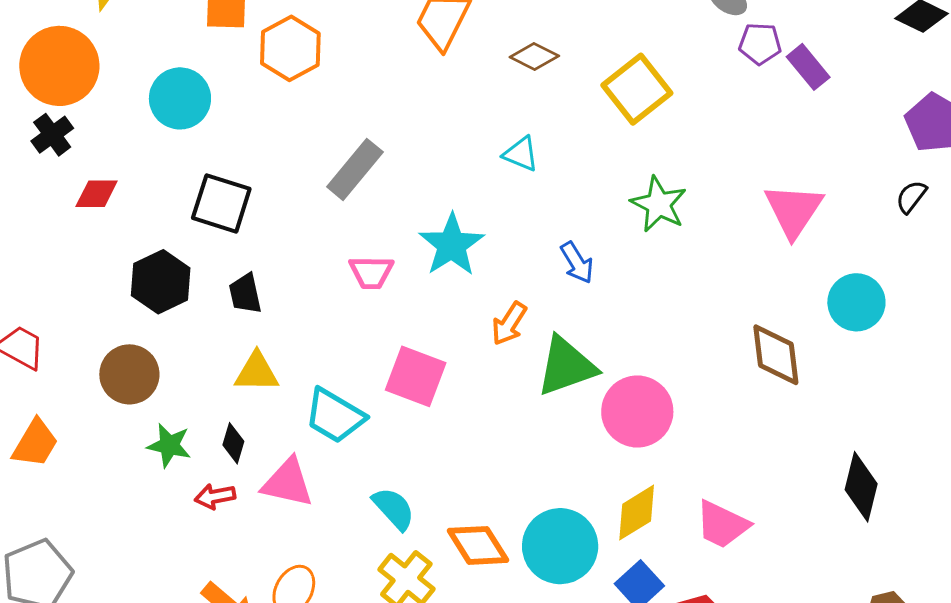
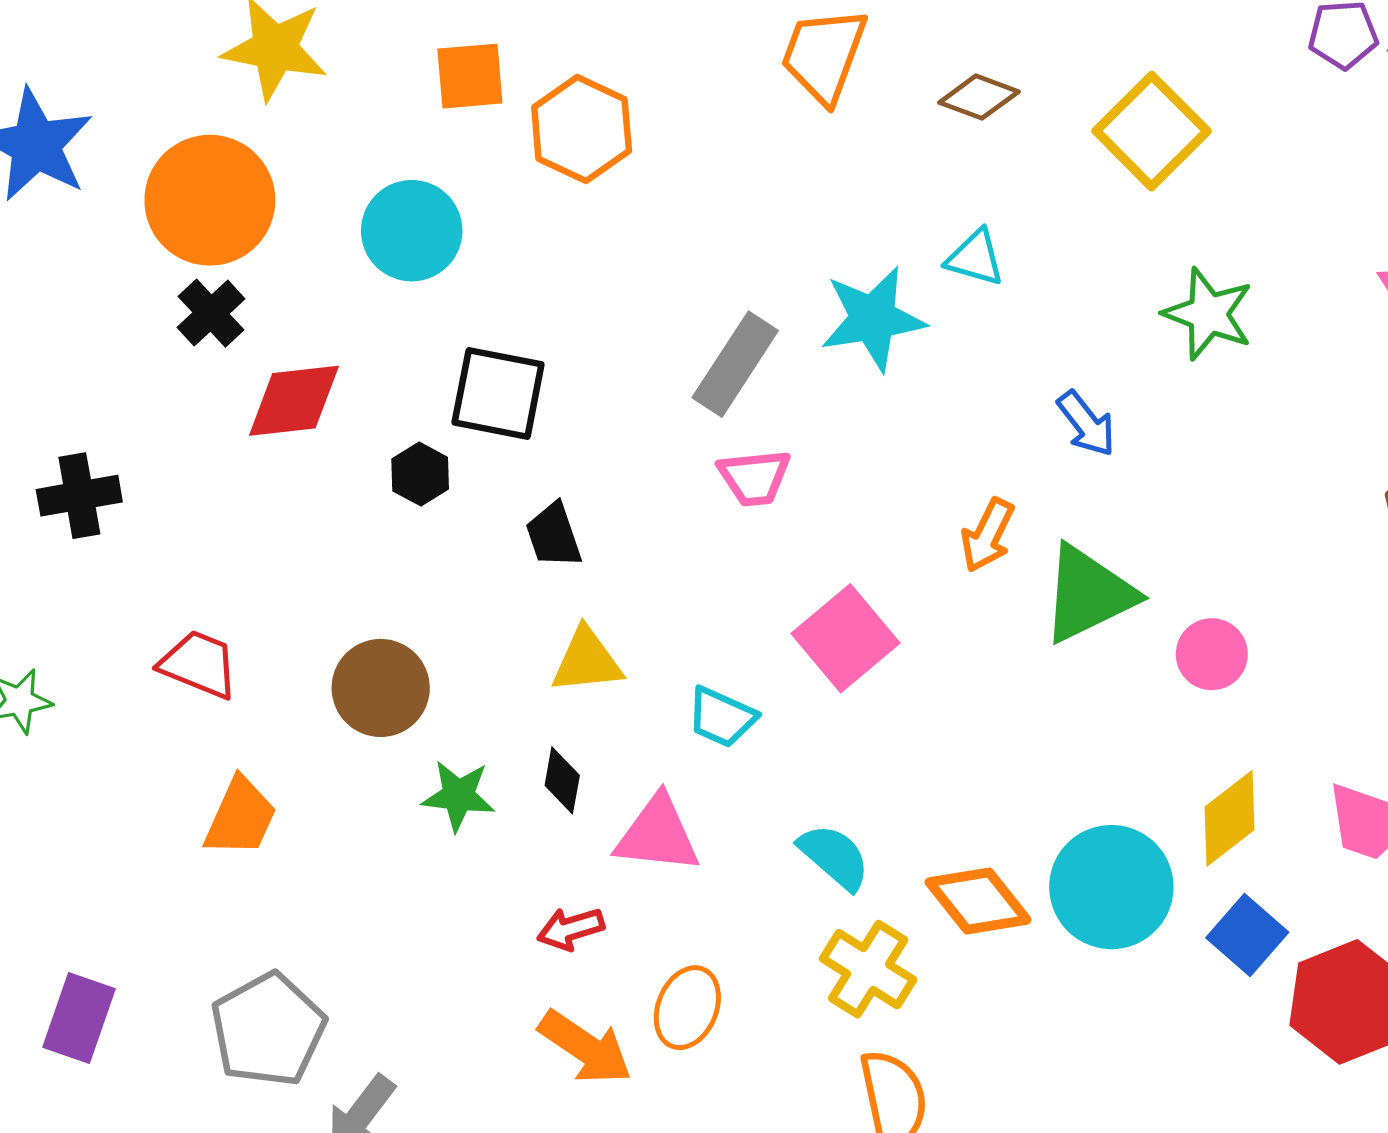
gray rectangle: (355, 169) -> (735, 364), moved
red diamond: (97, 194) -> (294, 401), size x1.4
cyan star: (452, 245) -> (873, 319), moved, turned 30
black hexagon: (161, 282) -> (420, 474), moved, size x0.6
pink square: (416, 376) -> (846, 638), turned 36
pink circle: (637, 412) -> (1212, 654), size x0.6
cyan trapezoid: (335, 416) -> (722, 717), size x0.7
red arrow: (215, 496) -> (571, 929), moved

